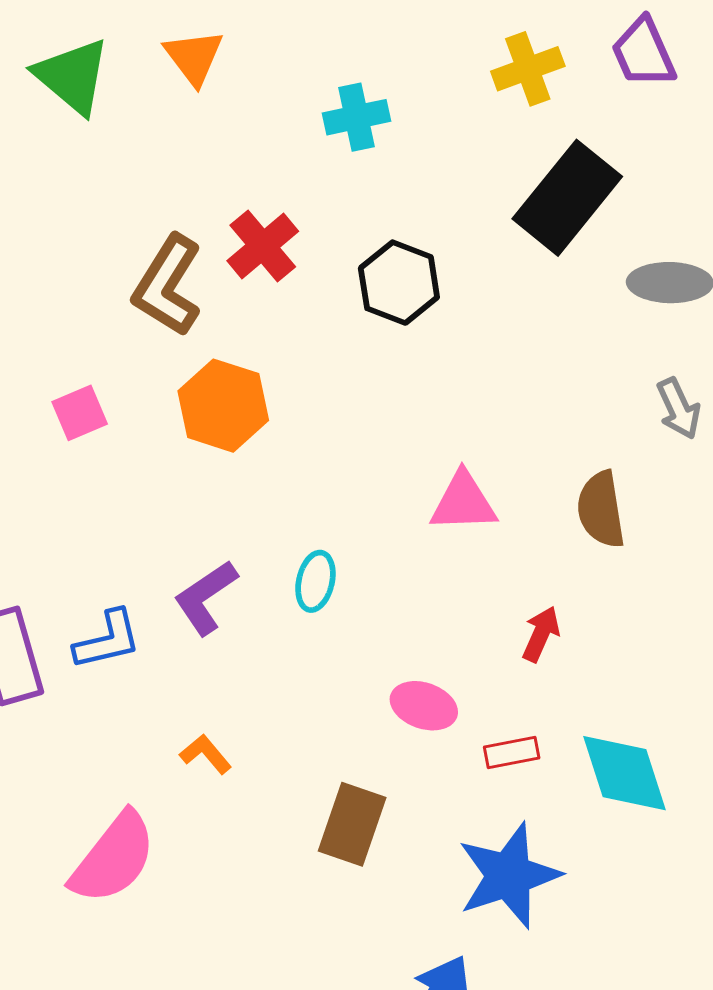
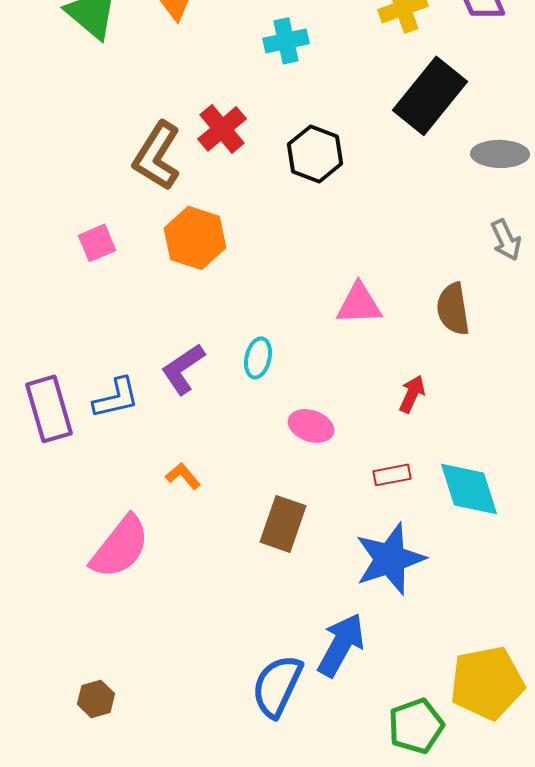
pink ellipse: (424, 706) -> (311, 426), moved

